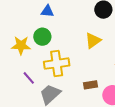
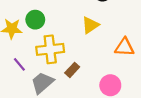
brown rectangle: (90, 85) -> (72, 70), moved, turned -40

